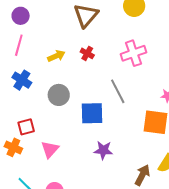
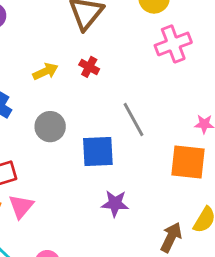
pink cross: (133, 53) -> (173, 44), moved
pink triangle: (50, 149) -> (21, 206), moved

